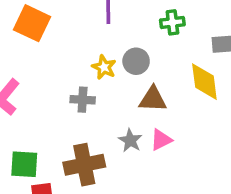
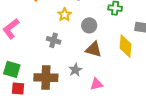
yellow star: (104, 67) -> (65, 15), moved
pink triangle: (161, 140) -> (96, 84), moved

